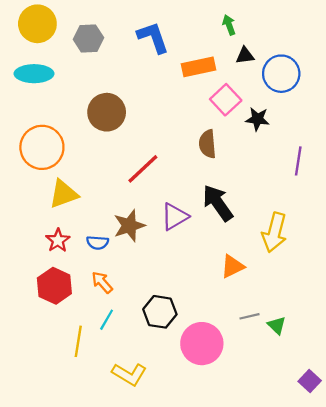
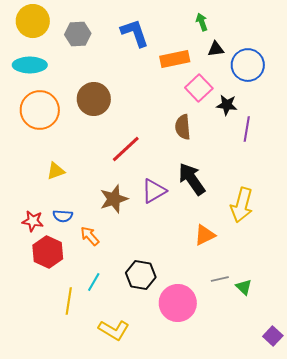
orange circle: (42, 147) -> (40, 110), moved
purple line: (298, 161) -> (247, 129), moved
yellow triangle: (64, 194) -> (56, 171), size x0.7
red star: (58, 240) -> (33, 221), moved, turned -30
blue semicircle: (98, 243) -> (63, 216), moved
orange arrow: (102, 282) -> (90, 236), moved

